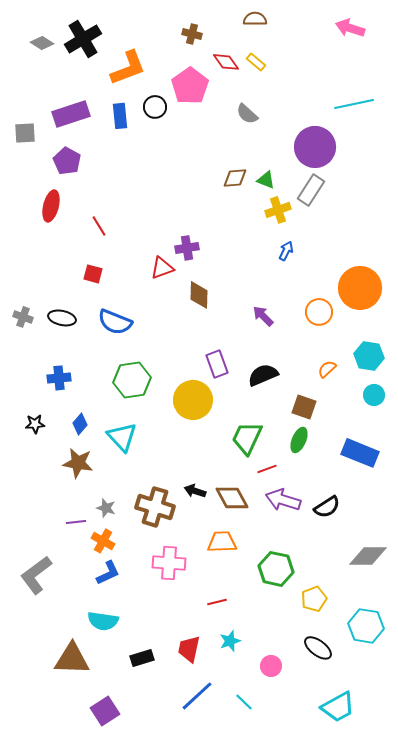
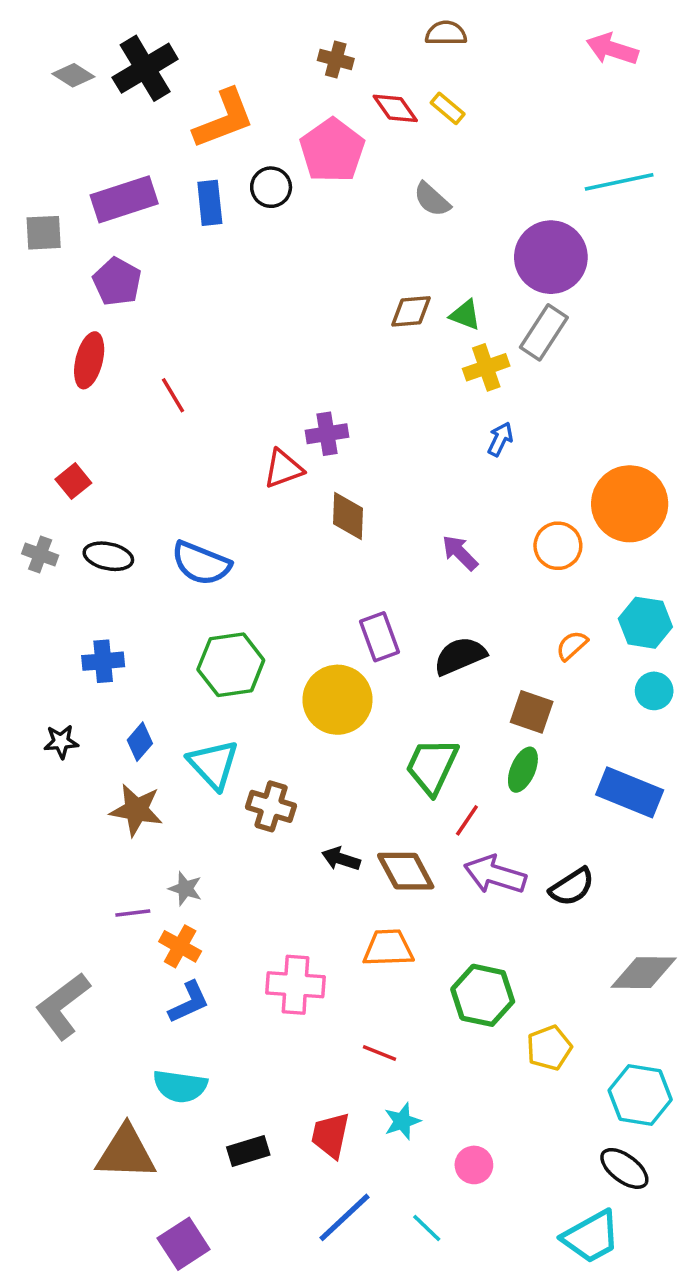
red square: (93, 274) -> (73, 481), moved, turned 36
red line: (267, 469) -> (467, 820), turned -36
brown cross: (155, 507) -> (271, 806), moved, size x0.7
red line: (217, 602) -> (379, 1053), turned 36
black ellipse: (318, 648) -> (624, 1168), moved

